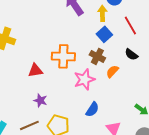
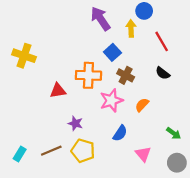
blue square: (104, 34) -> (112, 52), moved
orange semicircle: (112, 71) -> (142, 105), moved
purple star: (40, 100) -> (75, 123), moved

